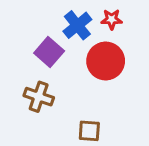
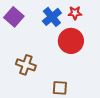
purple square: (49, 52) -> (14, 17), moved

